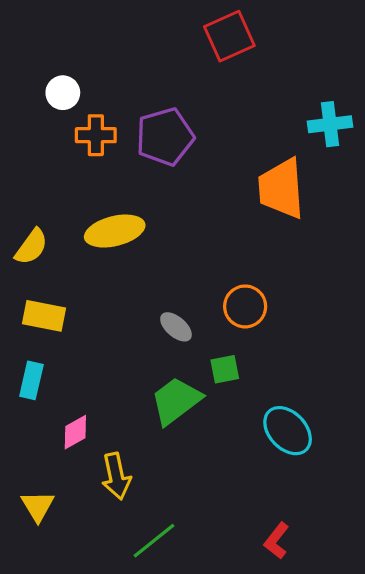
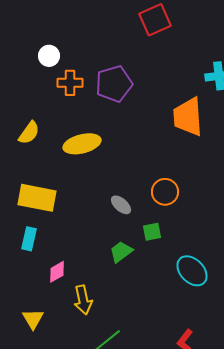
yellow semicircle: (31, 247) -> (29, 133), moved
yellow rectangle: (44, 316) -> (37, 198), size x1.4
green trapezoid: (176, 401) -> (121, 252), size x0.7

